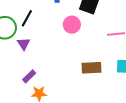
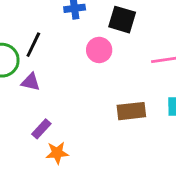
purple triangle: (24, 44) -> (31, 82), turned -40

